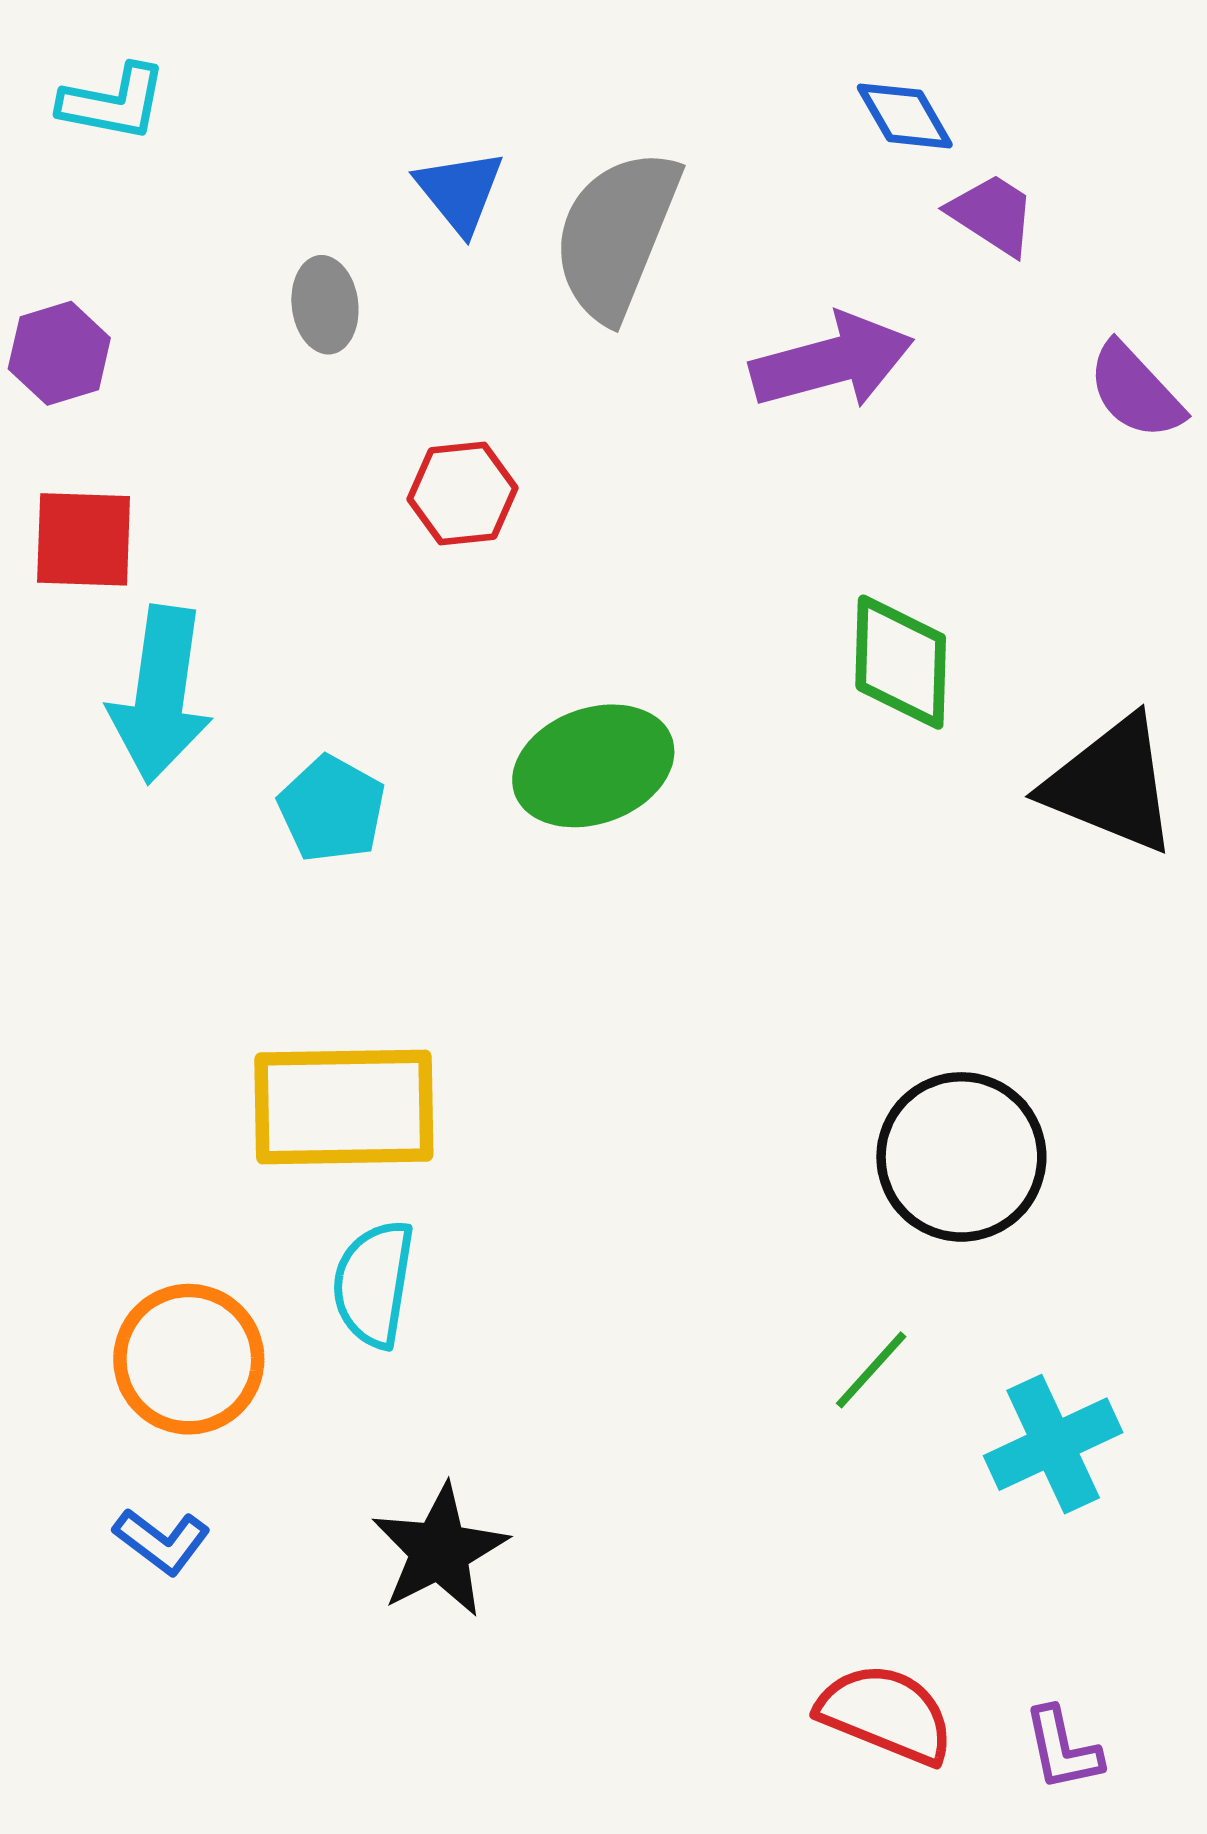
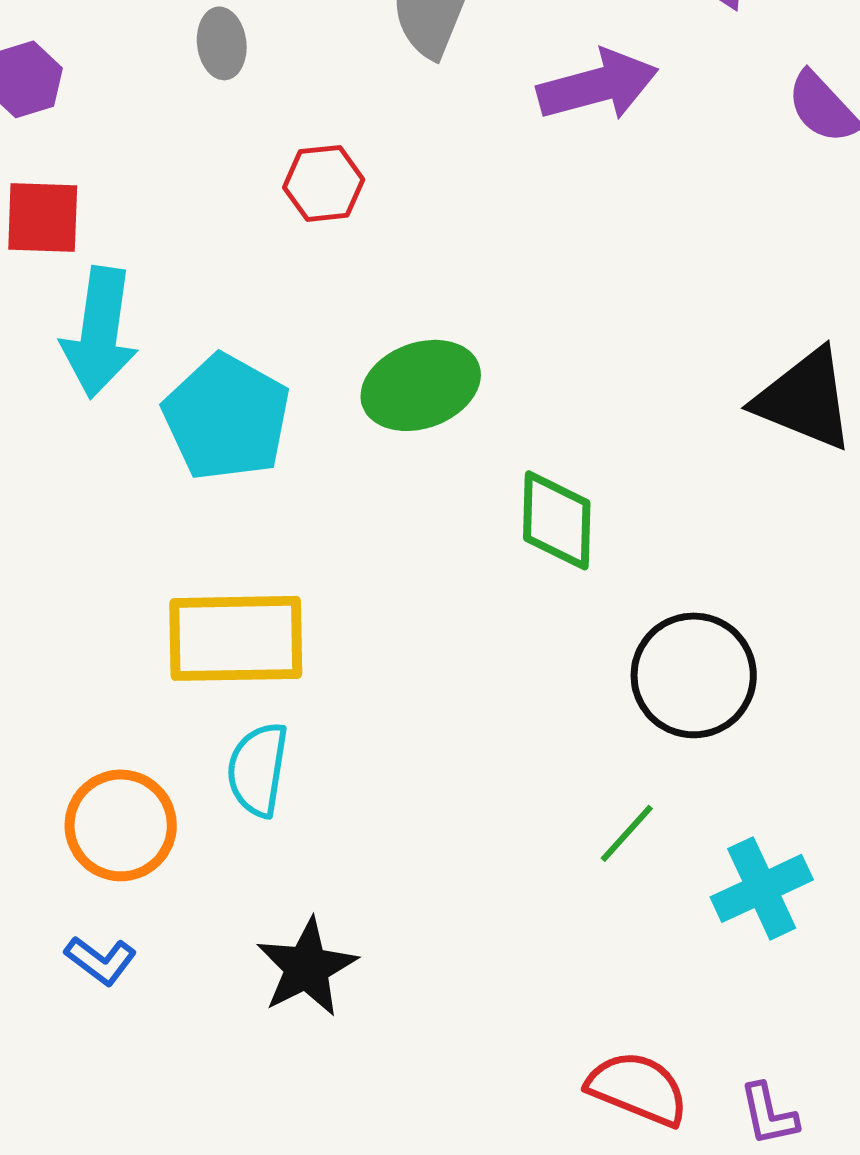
green diamond: (901, 662) -> (557, 520), moved
cyan pentagon: (332, 809) -> (227, 417), size x1.6

